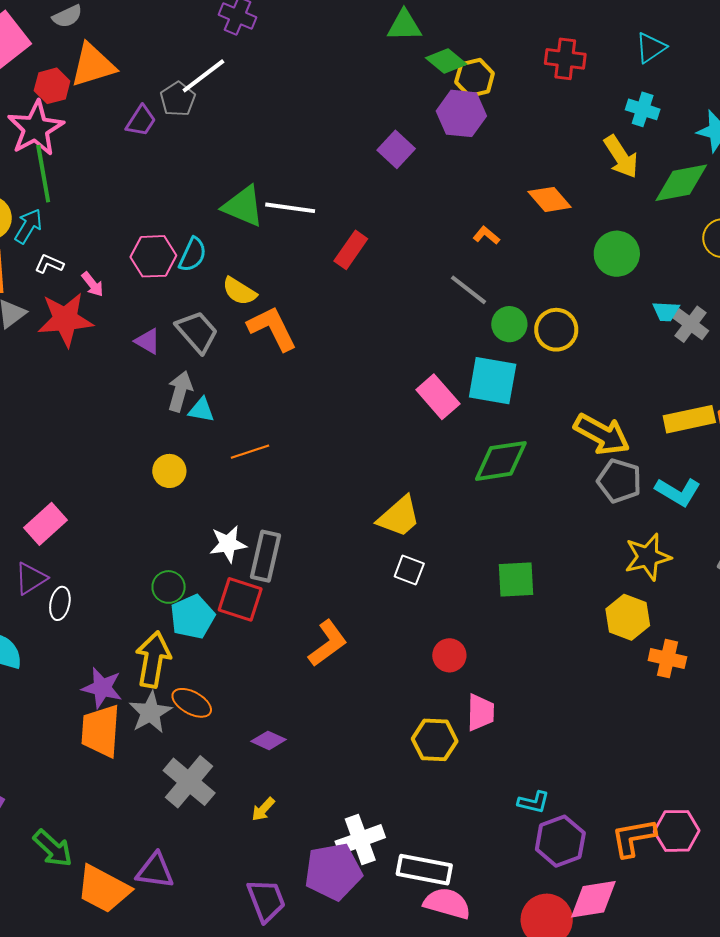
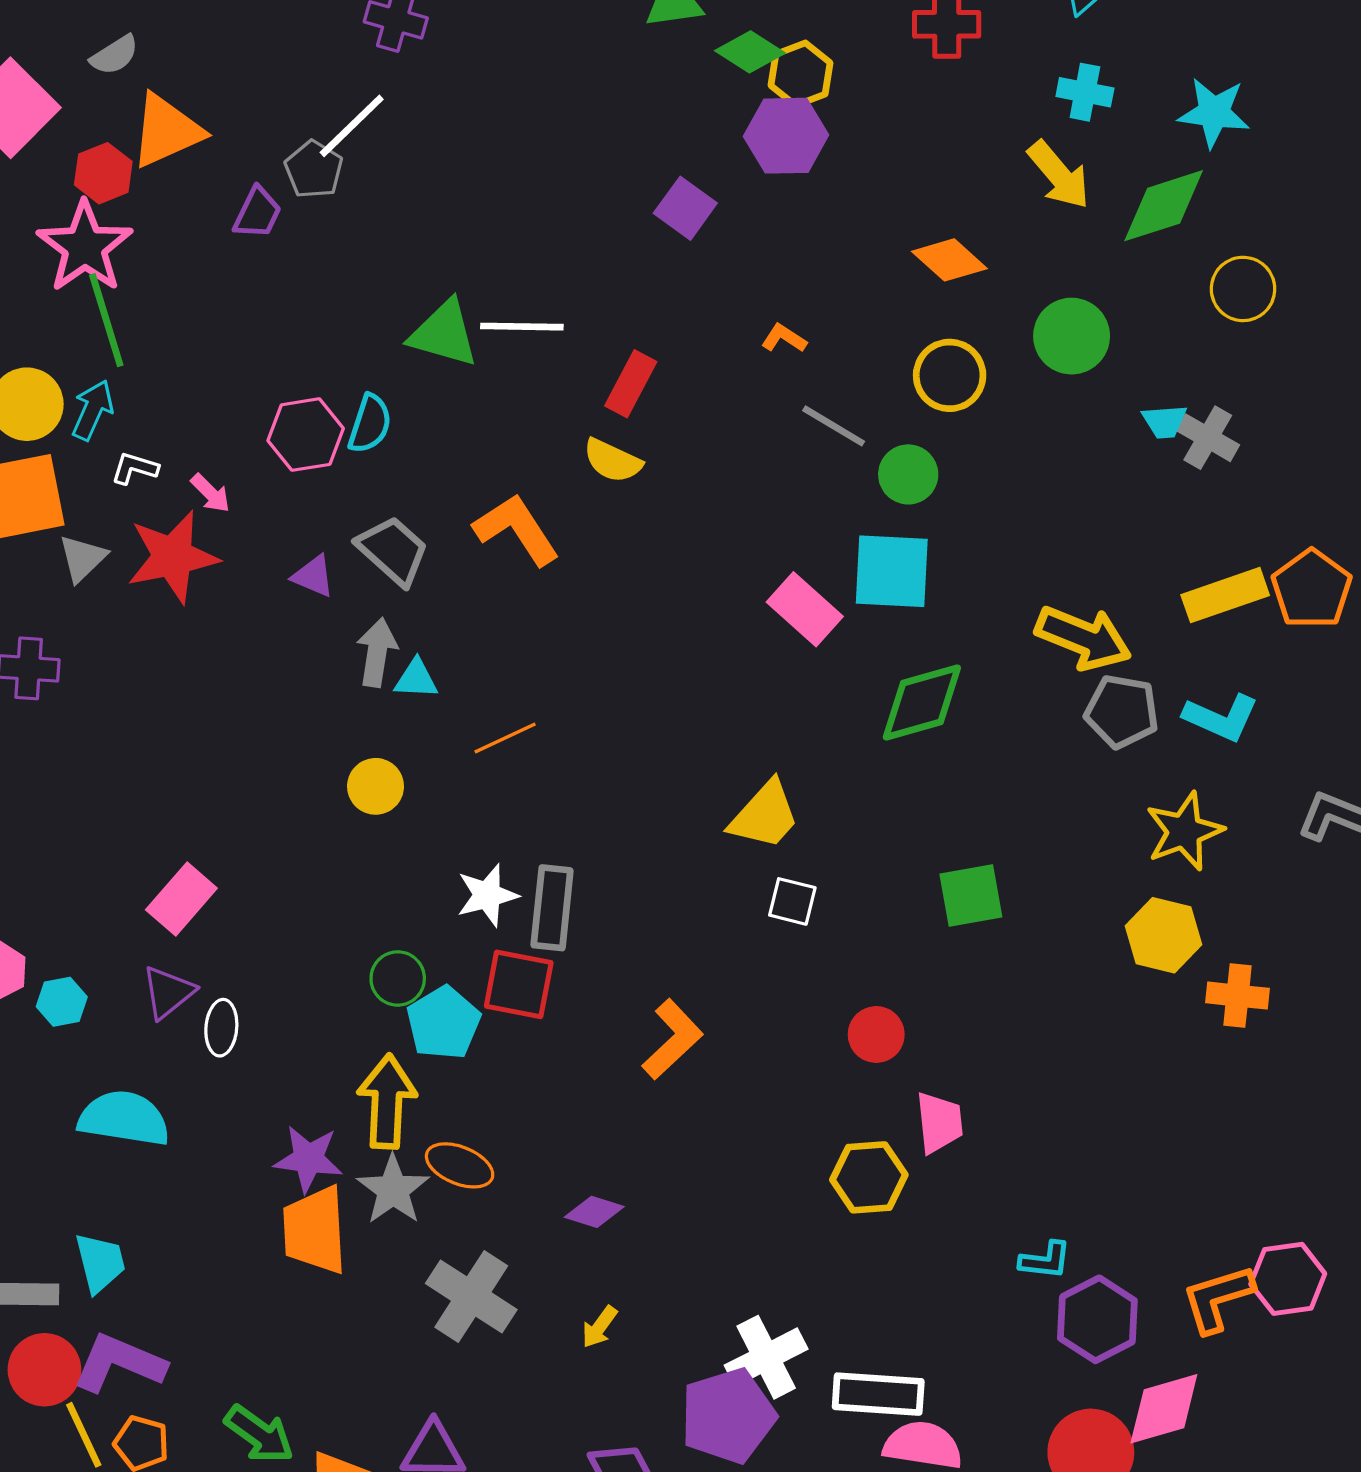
orange L-shape: (486, 235) -> (784, 338), moved
yellow semicircle: (239, 291) -> (612, 461), moved
yellow circle: (556, 330) -> (950, 375), moved

